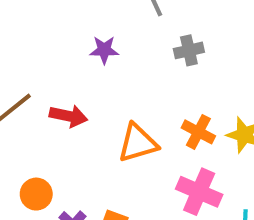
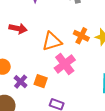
pink cross: (199, 192) -> (65, 64), moved, turned 30

